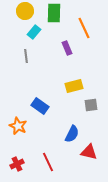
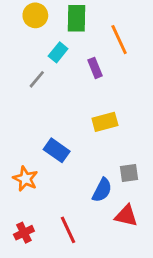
cyan rectangle: (34, 32) -> (58, 52), moved
gray line: (26, 56) -> (37, 79), turned 48
gray square: (91, 105) -> (129, 173), moved

